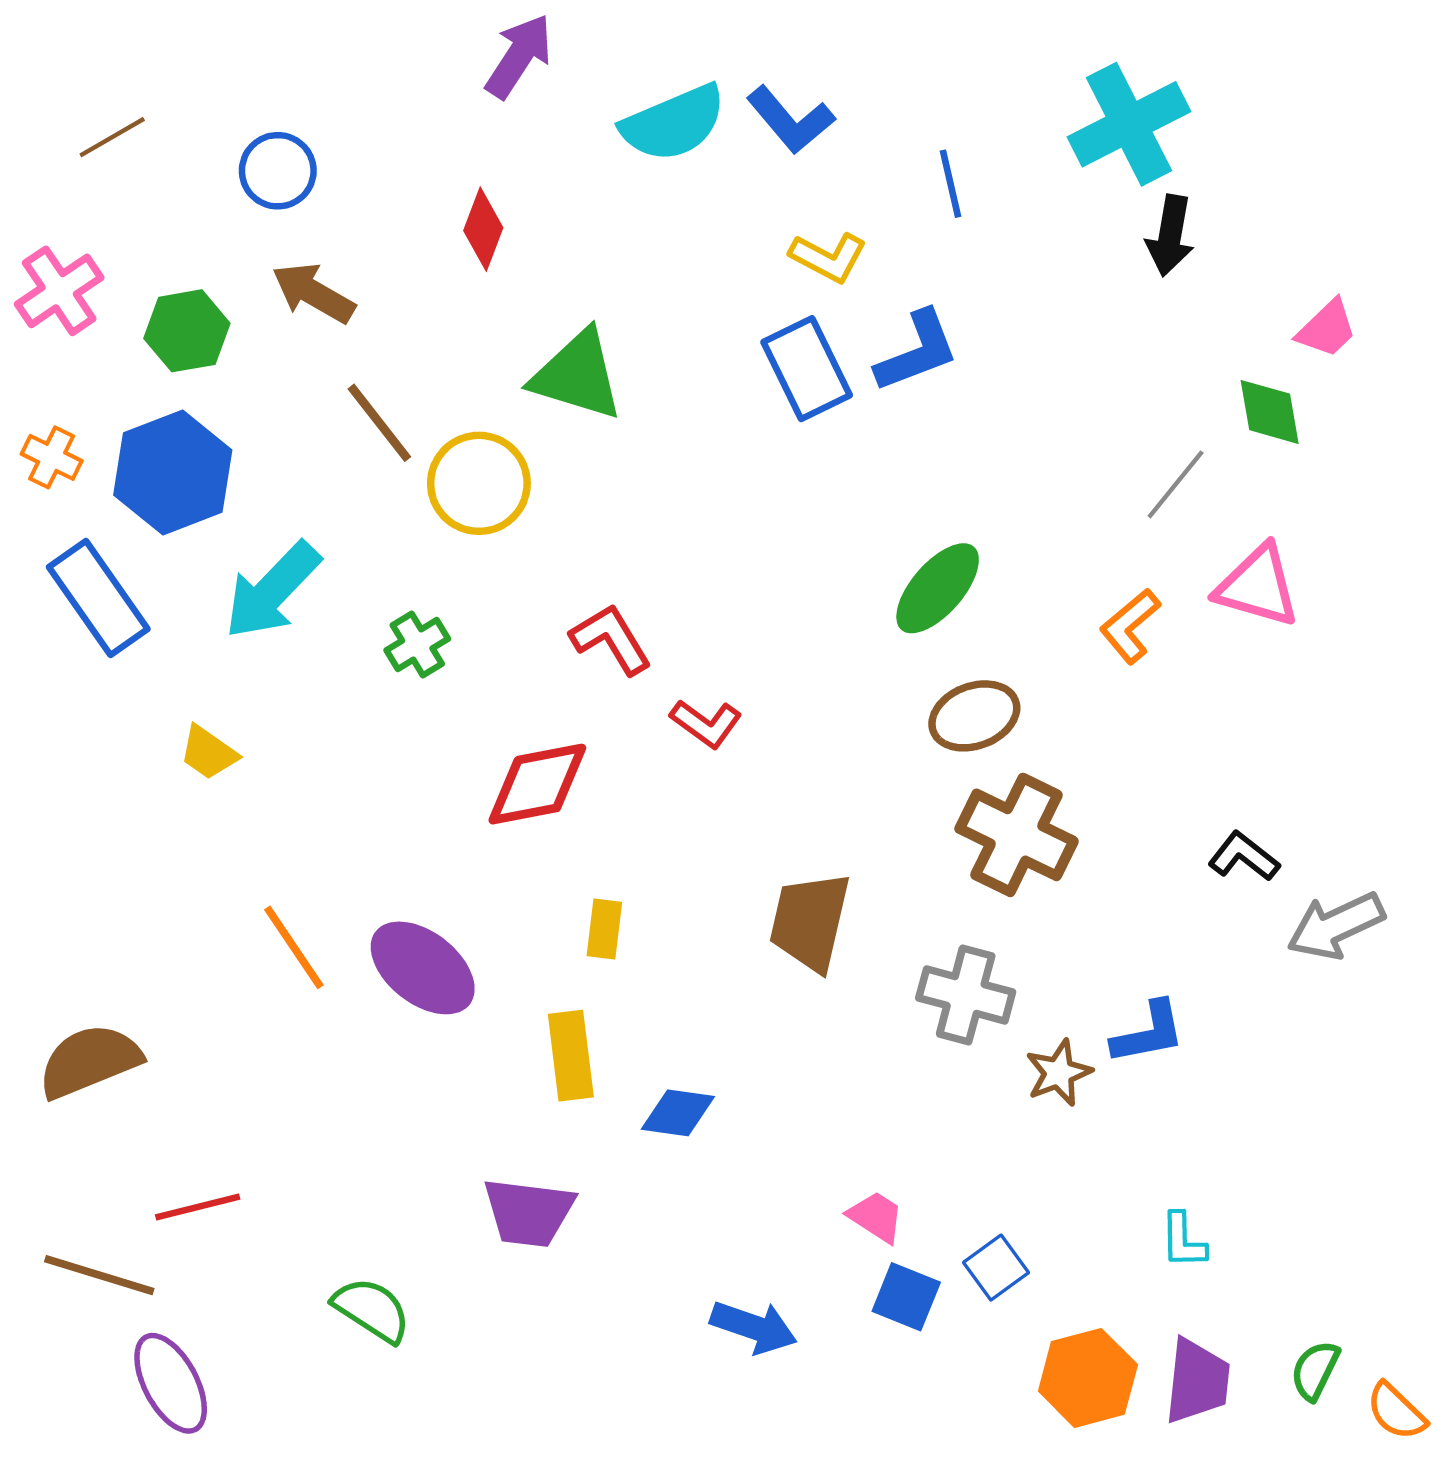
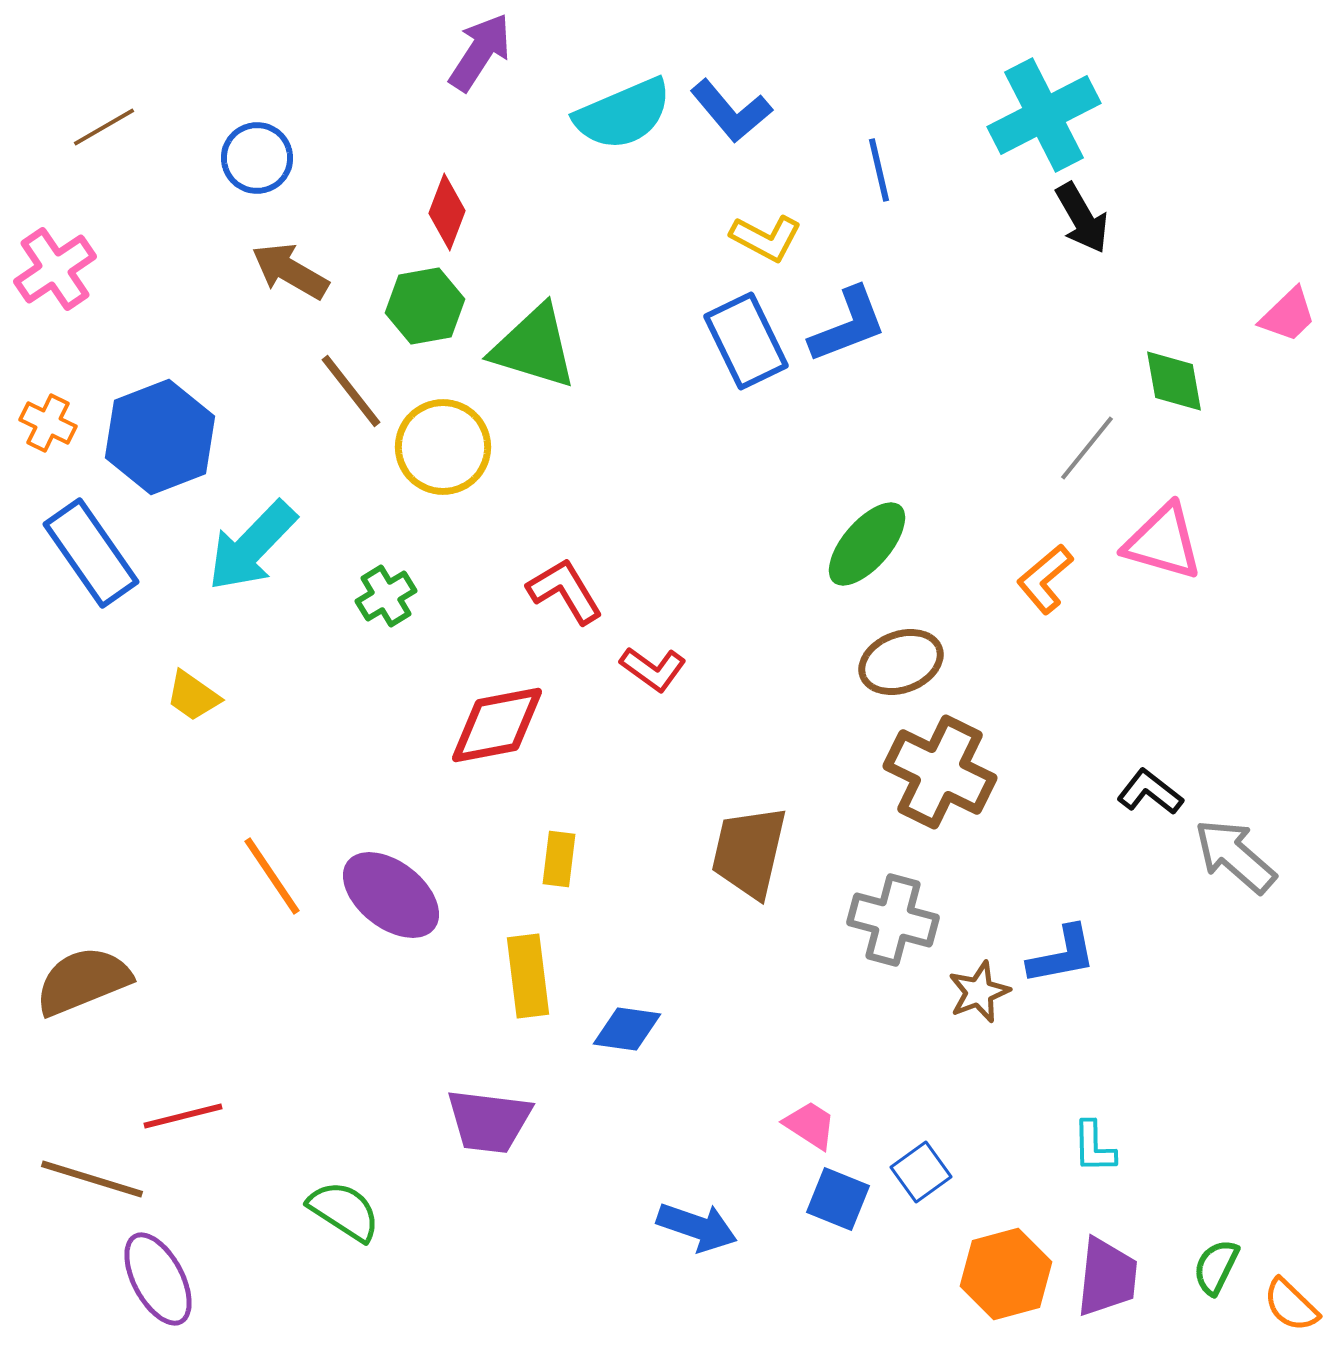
black arrow: (1170, 236) -> (1082, 218), turned -40
pink trapezoid: (1327, 329) -> (1288, 315), moved
green hexagon: (187, 331) -> (425, 306), moved
gray arrow: (1336, 926) -> (1235, 856), turned 66

